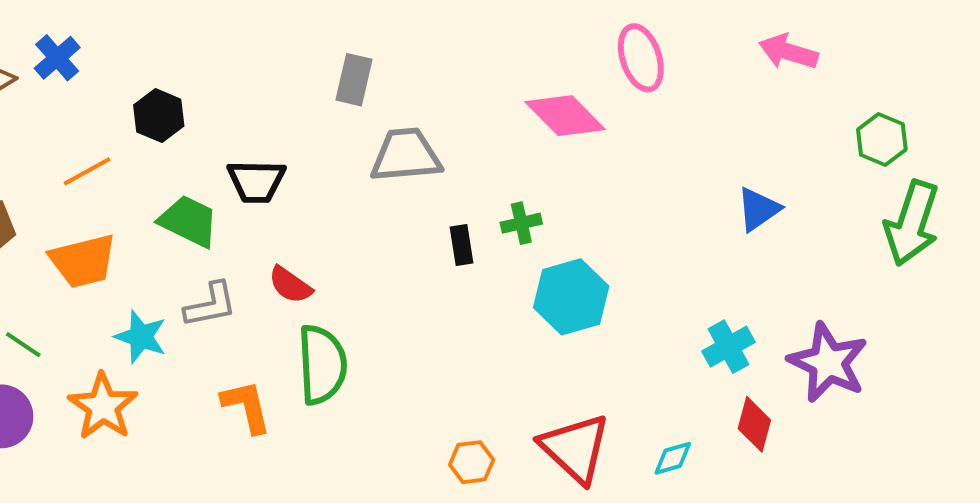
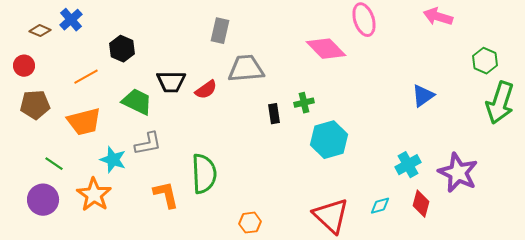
red semicircle: (290, 285) -> (206, 90), moved, turned -70
cyan diamond: (673, 458) -> (380, 206), moved
orange hexagon: (472, 462) -> (250, 223), moved

